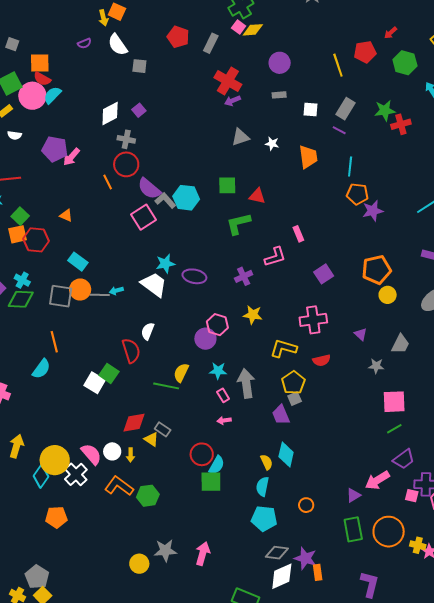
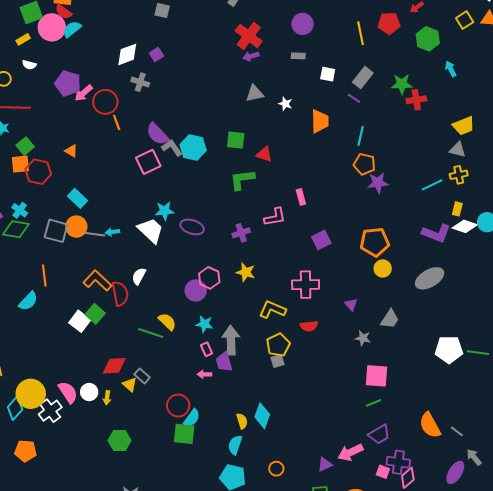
red circle: (126, 164) -> (105, 102), moved
yellow semicircle: (181, 373) -> (167, 322), turned 102
purple trapezoid: (281, 415) -> (224, 362), moved
orange L-shape: (119, 486) -> (97, 281), moved

